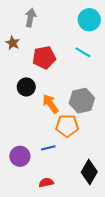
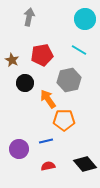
brown star: (13, 43) -> (12, 60), moved
gray hexagon: (82, 101) -> (69, 80), moved
black diamond: (89, 172) -> (85, 164), turned -70
red semicircle: (46, 183) -> (48, 166), moved

